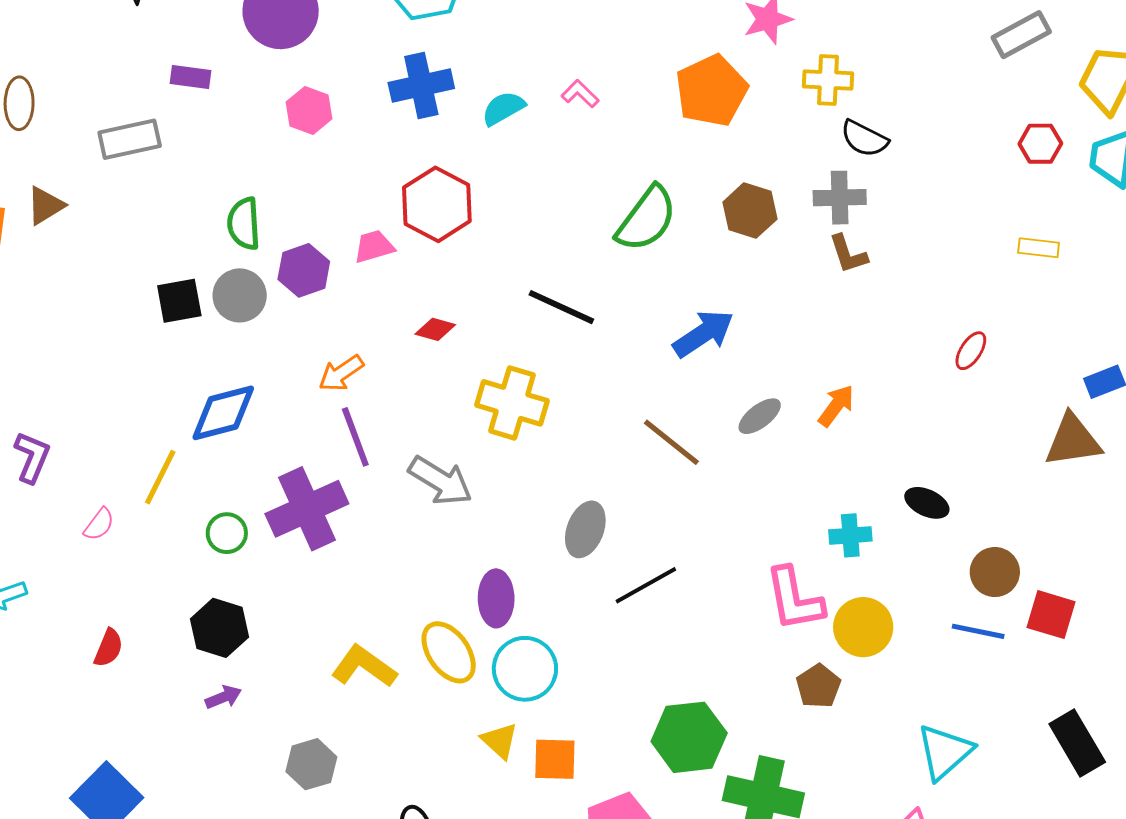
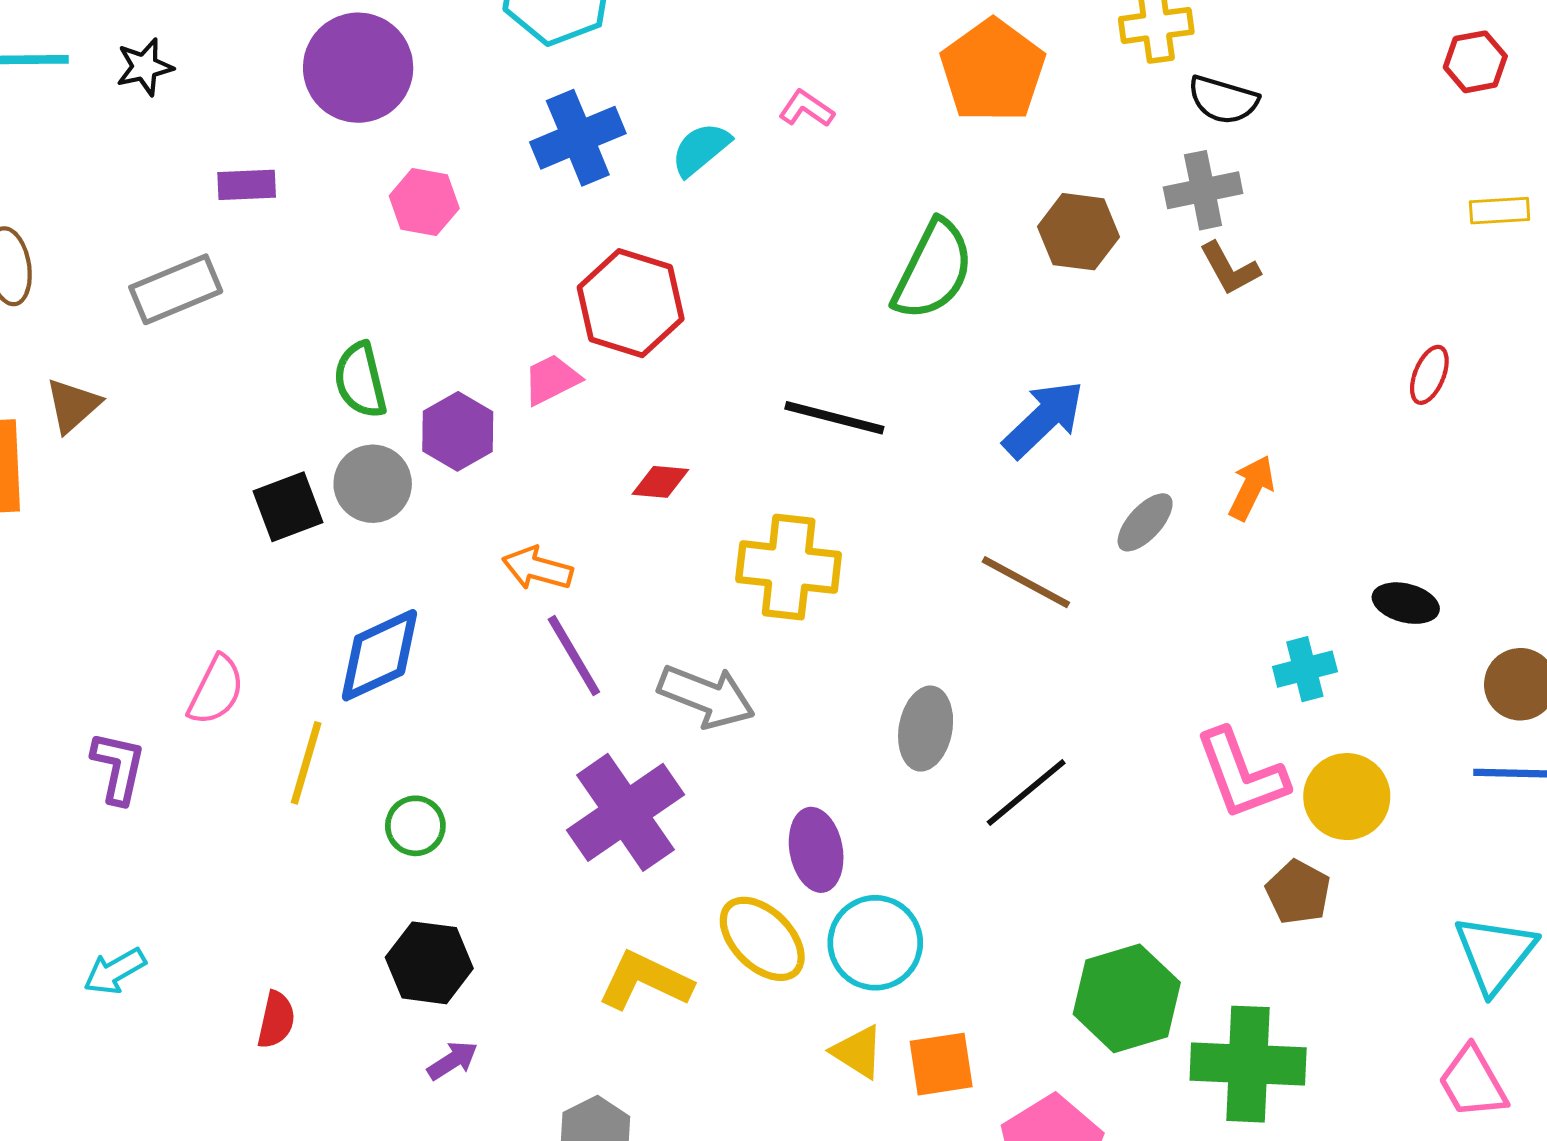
orange arrow: (341, 373) -> (537, 568), turned 60
purple cross: (307, 509) -> (625, 812), moved
pink semicircle: (99, 524) -> (216, 690), moved, size x1.4

